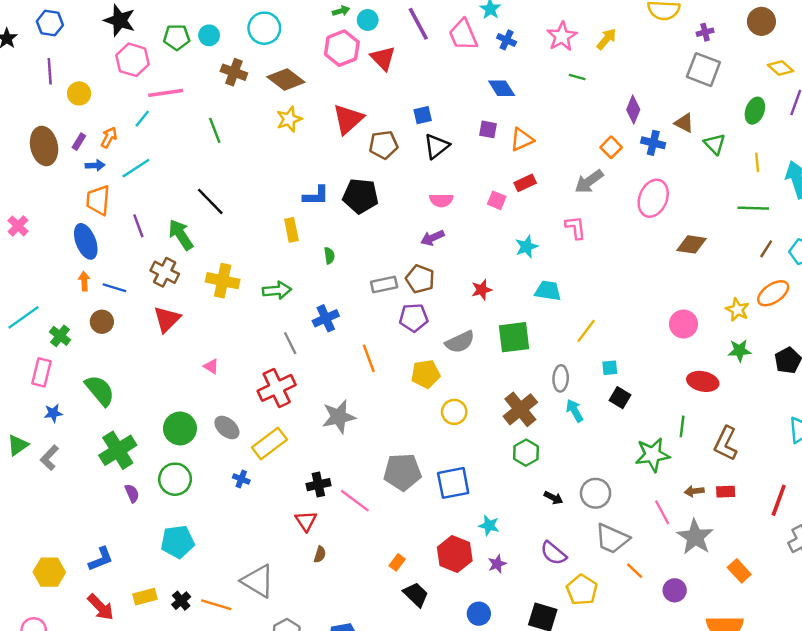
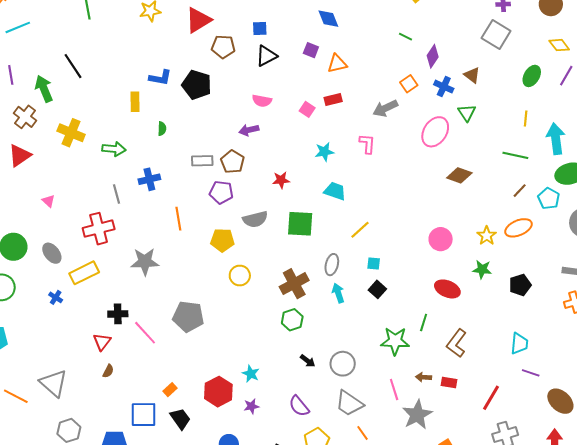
green line: (577, 77) -> (405, 37), moved
green triangle: (715, 144) -> (467, 113), moved
blue square: (453, 483) -> (144, 415), moved

